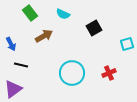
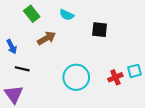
black square: (94, 28) -> (100, 30), turned 35
cyan square: (127, 44) -> (134, 71), moved
purple triangle: (13, 89) -> (14, 94), turned -30

